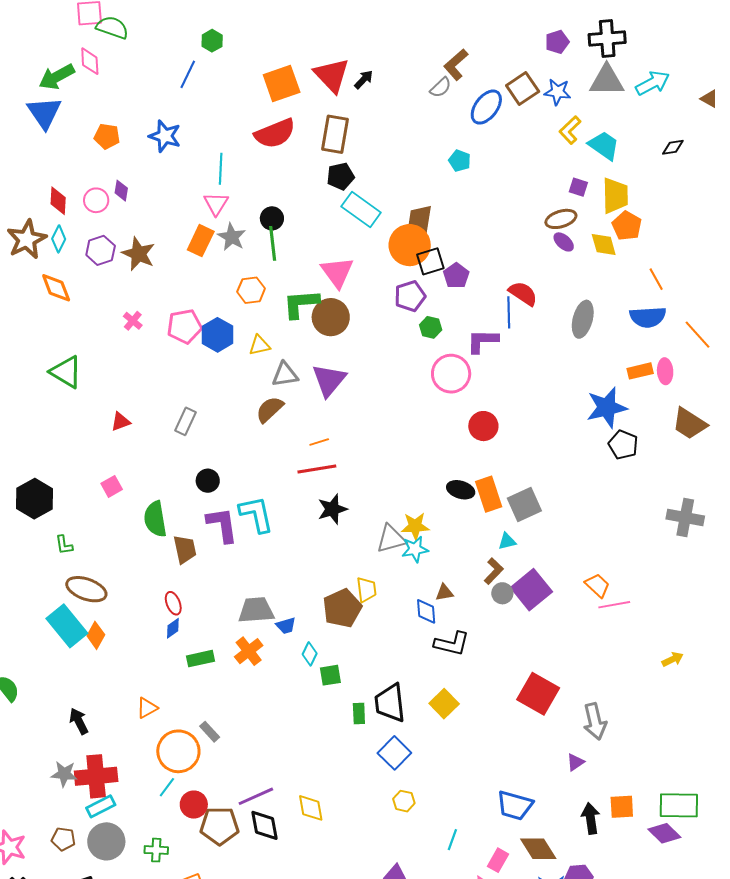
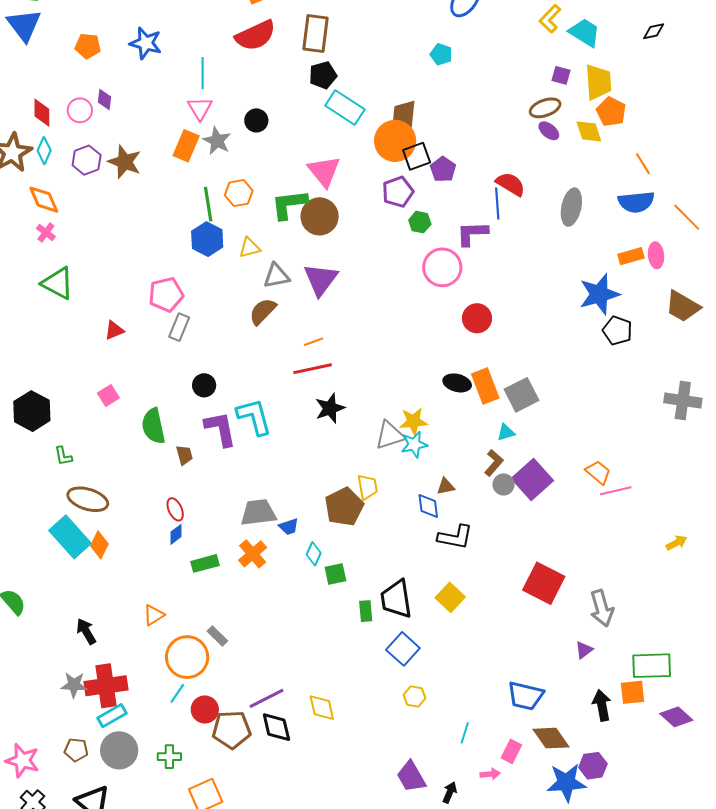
green line: (273, 243) -> (208, 204), moved
pink cross: (133, 321) -> (46, 233), moved
pink pentagon: (185, 326) -> (166, 295), moved
brown trapezoid: (185, 549) -> (184, 455), size x0.7
green rectangle: (679, 805) -> (652, 666), moved

